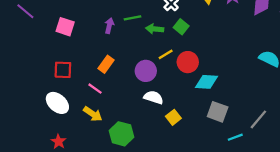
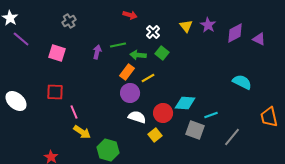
red circle: (188, 62) -> (163, 113), moved
orange rectangle: (106, 64) -> (127, 72), moved
pink line: (95, 89) -> (74, 112), moved, turned 32
white ellipse: (57, 103) -> (16, 101), moved
cyan line: (235, 137) -> (211, 115), moved

